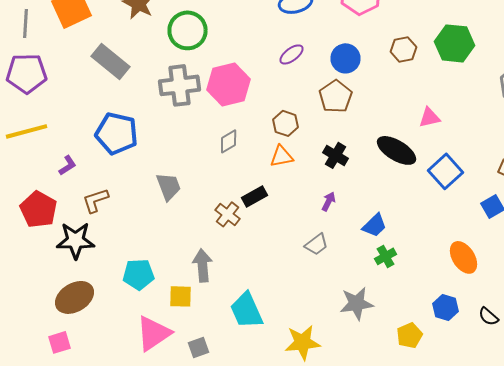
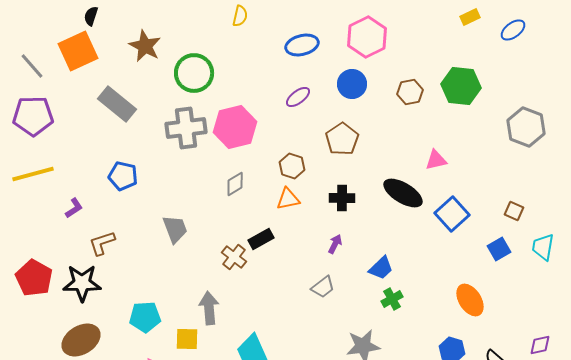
gray line: (26, 23) -> (32, 66), turned -44
blue circle: (346, 58) -> (352, 84), moved
blue pentagon: (116, 133) -> (123, 176), size x0.7
black cross: (336, 155) -> (342, 198), turned -30
red pentagon: (38, 209) -> (34, 278), moved

